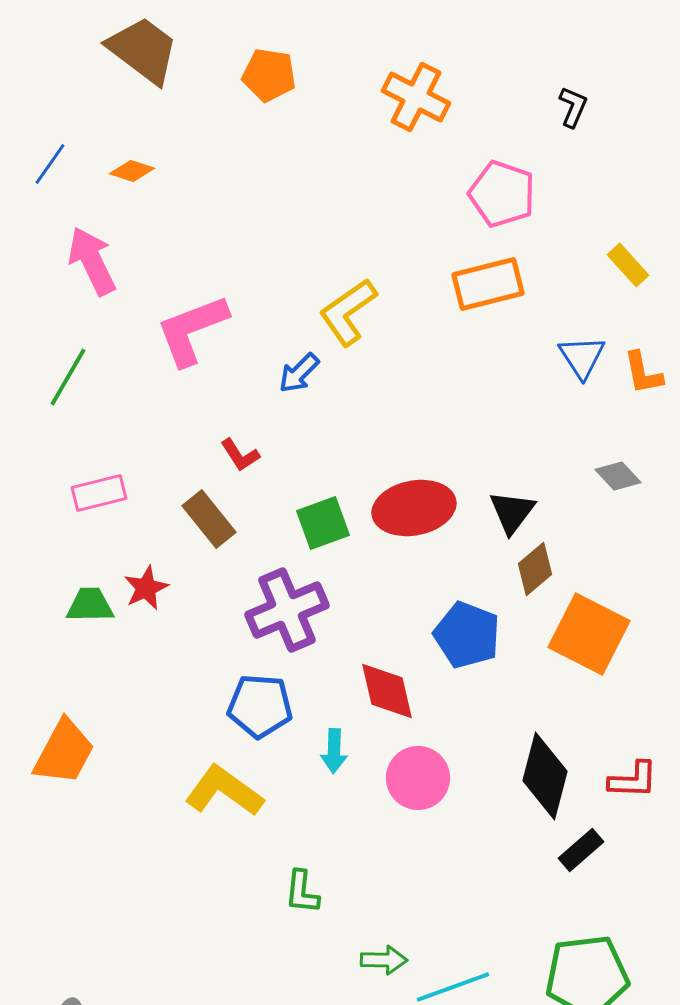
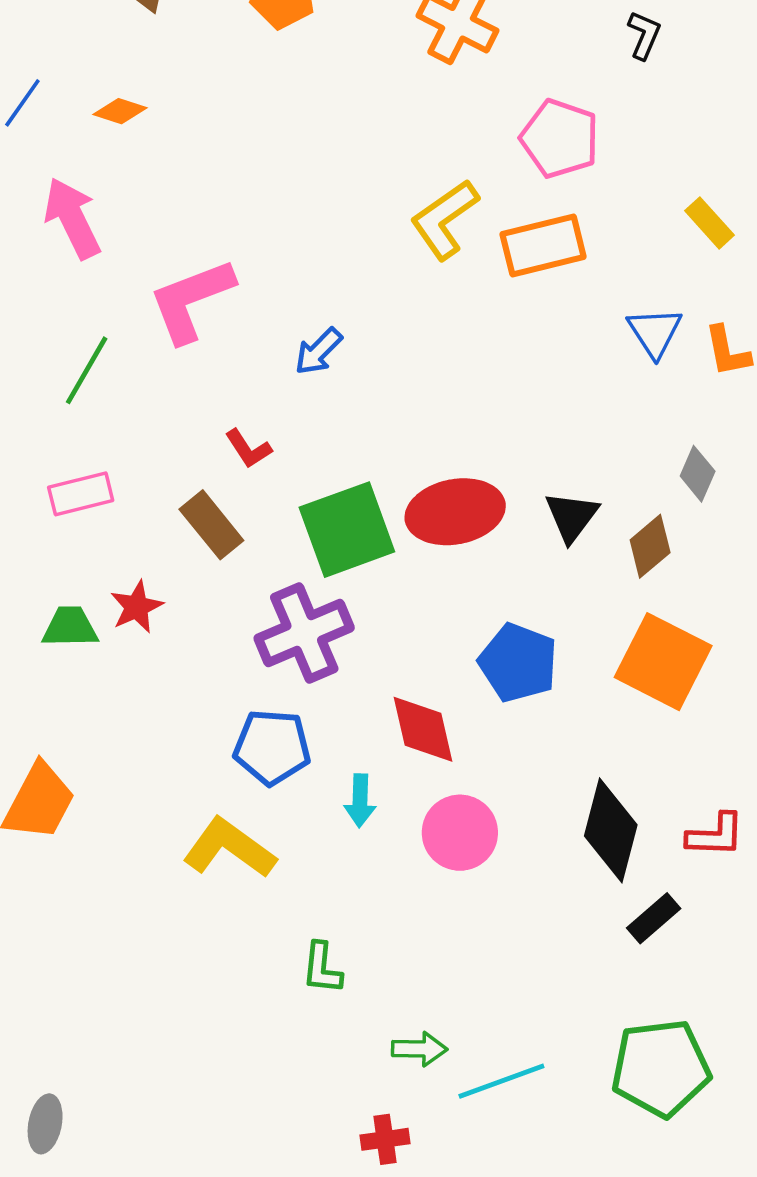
yellow L-shape: (348, 312) -> (444, 219), moved
green line: (68, 377) -> (87, 370), moved
gray diamond: (618, 476) -> (698, 474), turned 66
green square: (323, 523) -> (347, 530), size x1.5
brown diamond: (535, 569) -> (650, 546), moved

